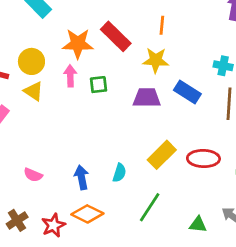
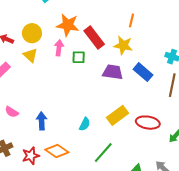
red rectangle: (116, 36) -> (94, 38), moved
pink semicircle: (33, 175) -> (12, 112), moved
blue arrow: (82, 177) -> (42, 121), moved

